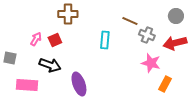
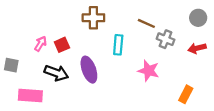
brown cross: (68, 14) -> (93, 18), moved
red arrow: (175, 43) -> (197, 48), size x0.7
pink star: (151, 63) -> (149, 71), moved
purple ellipse: (79, 84) -> (89, 70), moved

